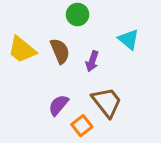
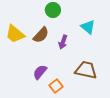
brown semicircle: (60, 51) -> (41, 35), turned 66
brown trapezoid: (107, 102) -> (86, 70), moved, turned -40

